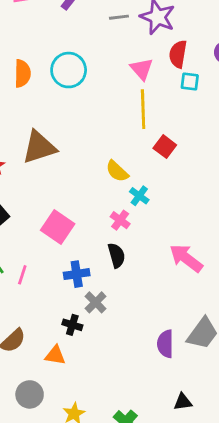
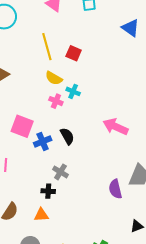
yellow line: (143, 109) -> (47, 47), moved
red square: (165, 147) -> (74, 53), moved
pink cross: (120, 220) -> (56, 101), moved
blue cross: (77, 274) -> (43, 141), moved

